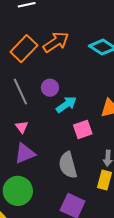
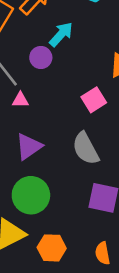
cyan arrow: (66, 105) -> (61, 34), moved
pink triangle: (22, 127) -> (20, 100), moved, turned -40

